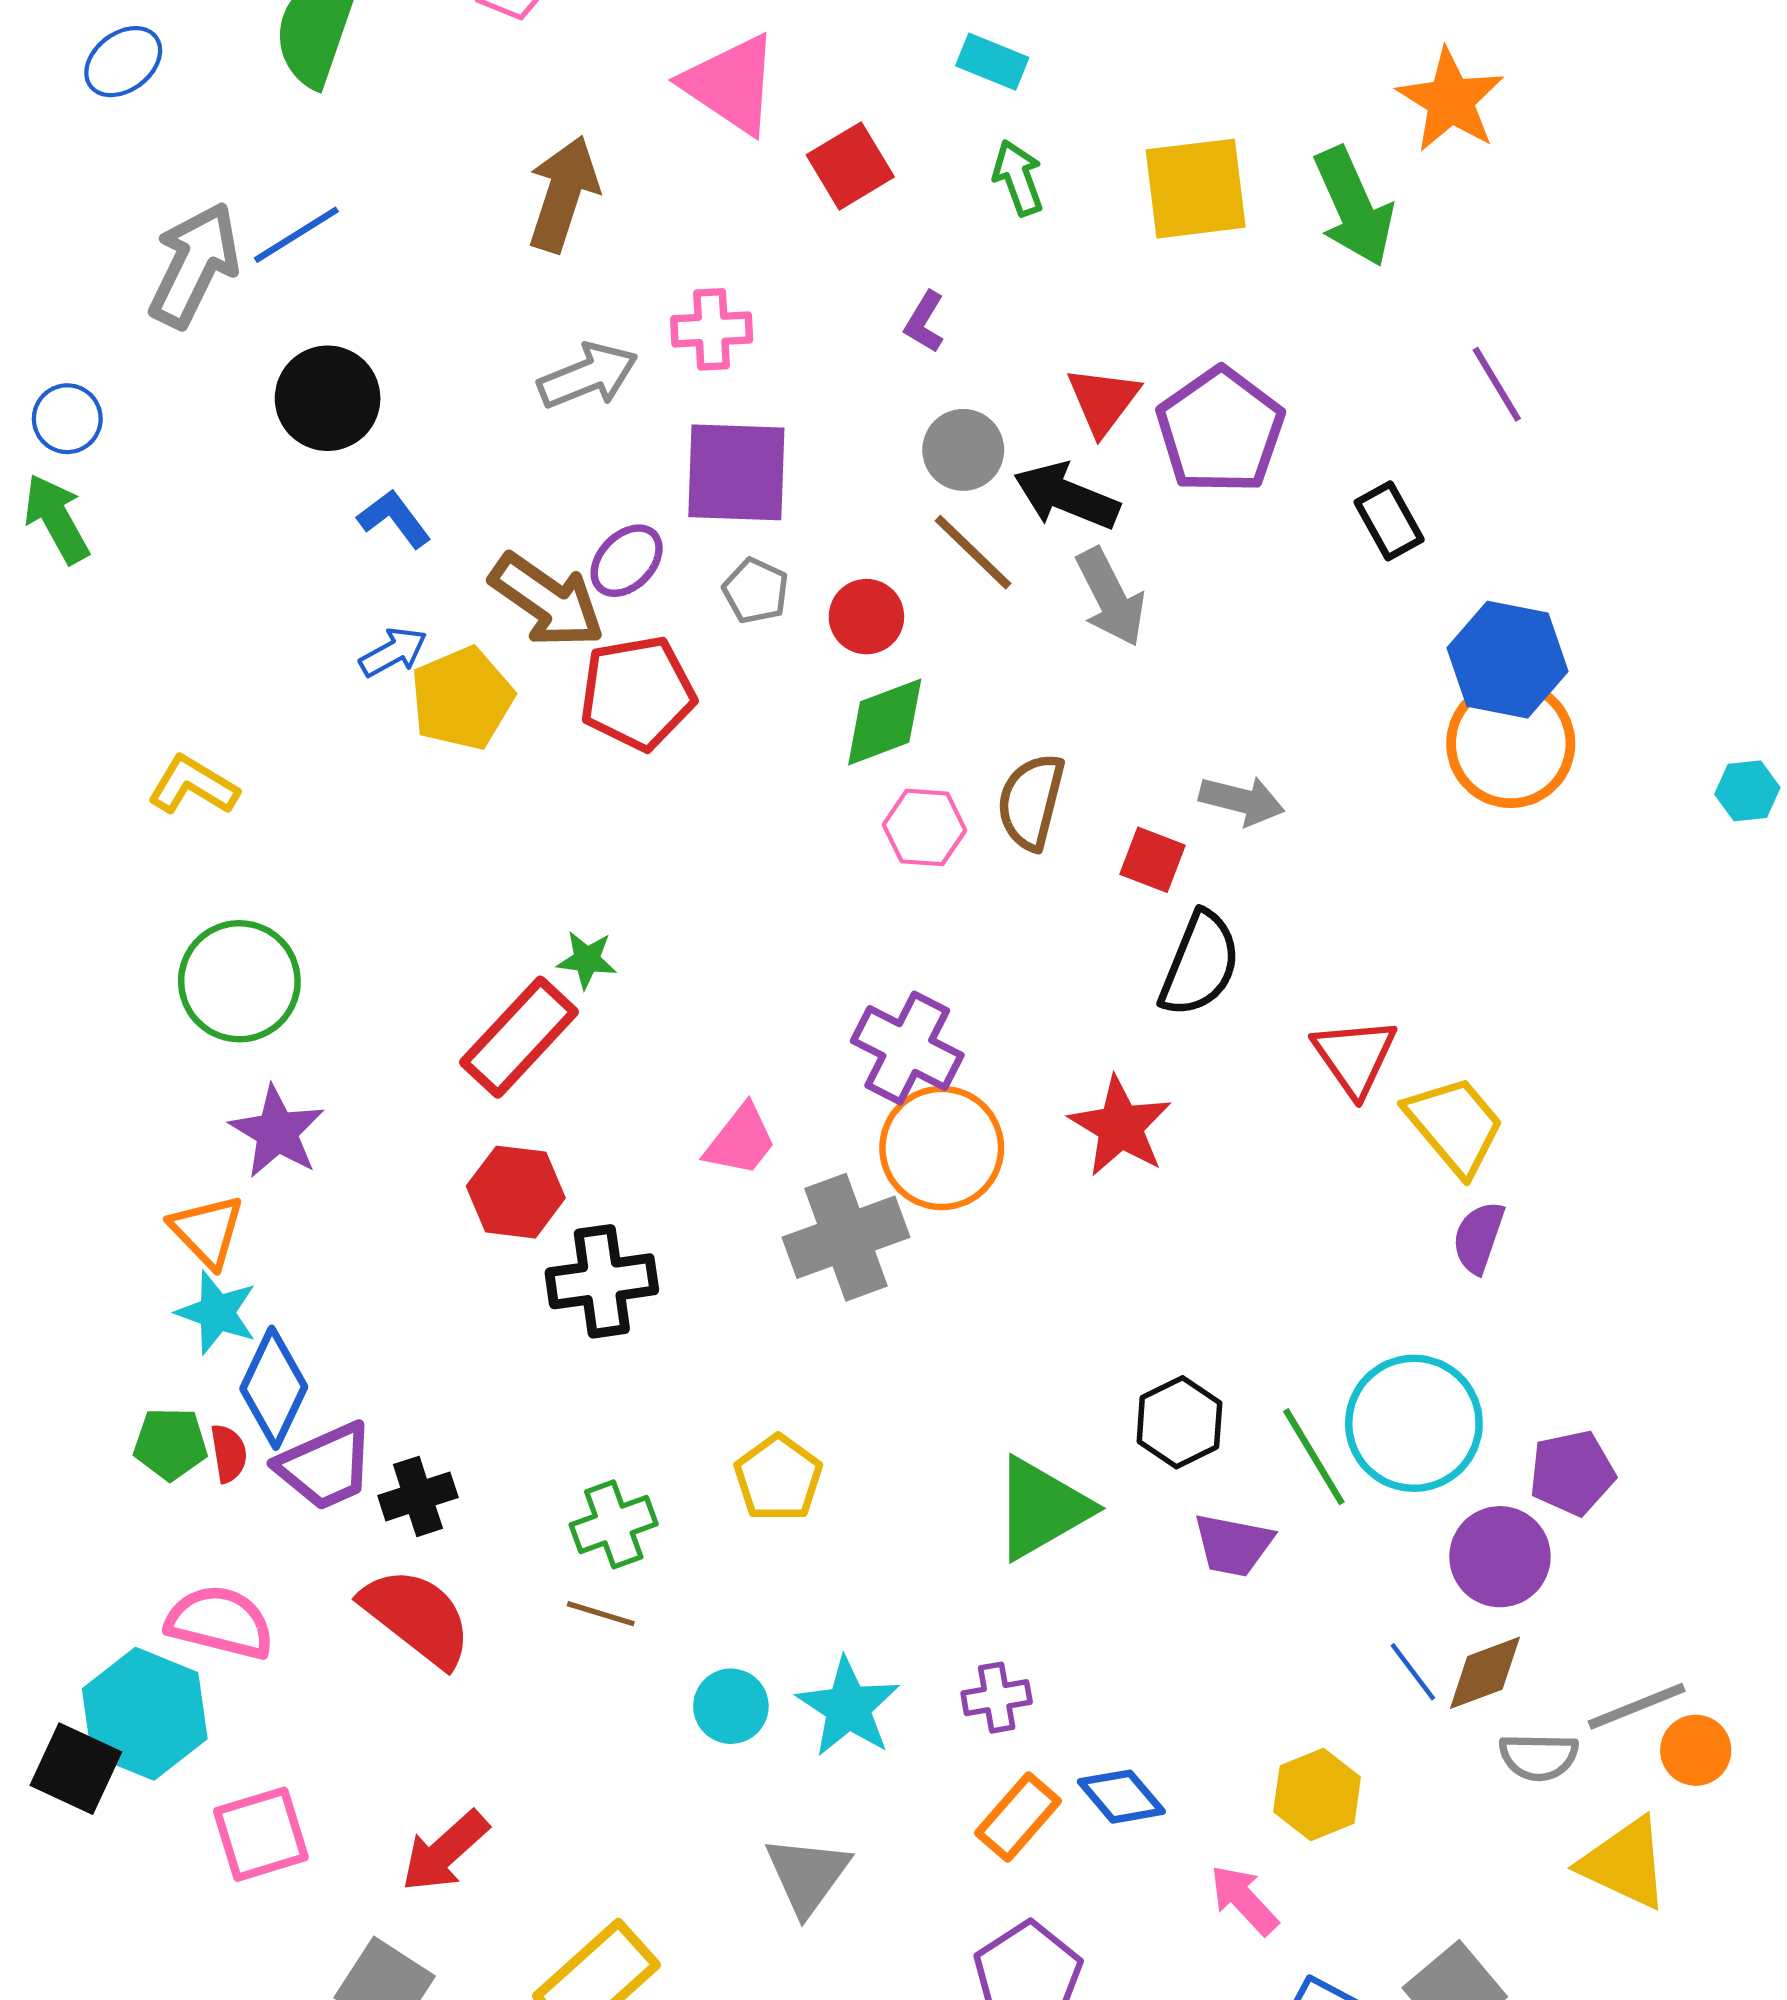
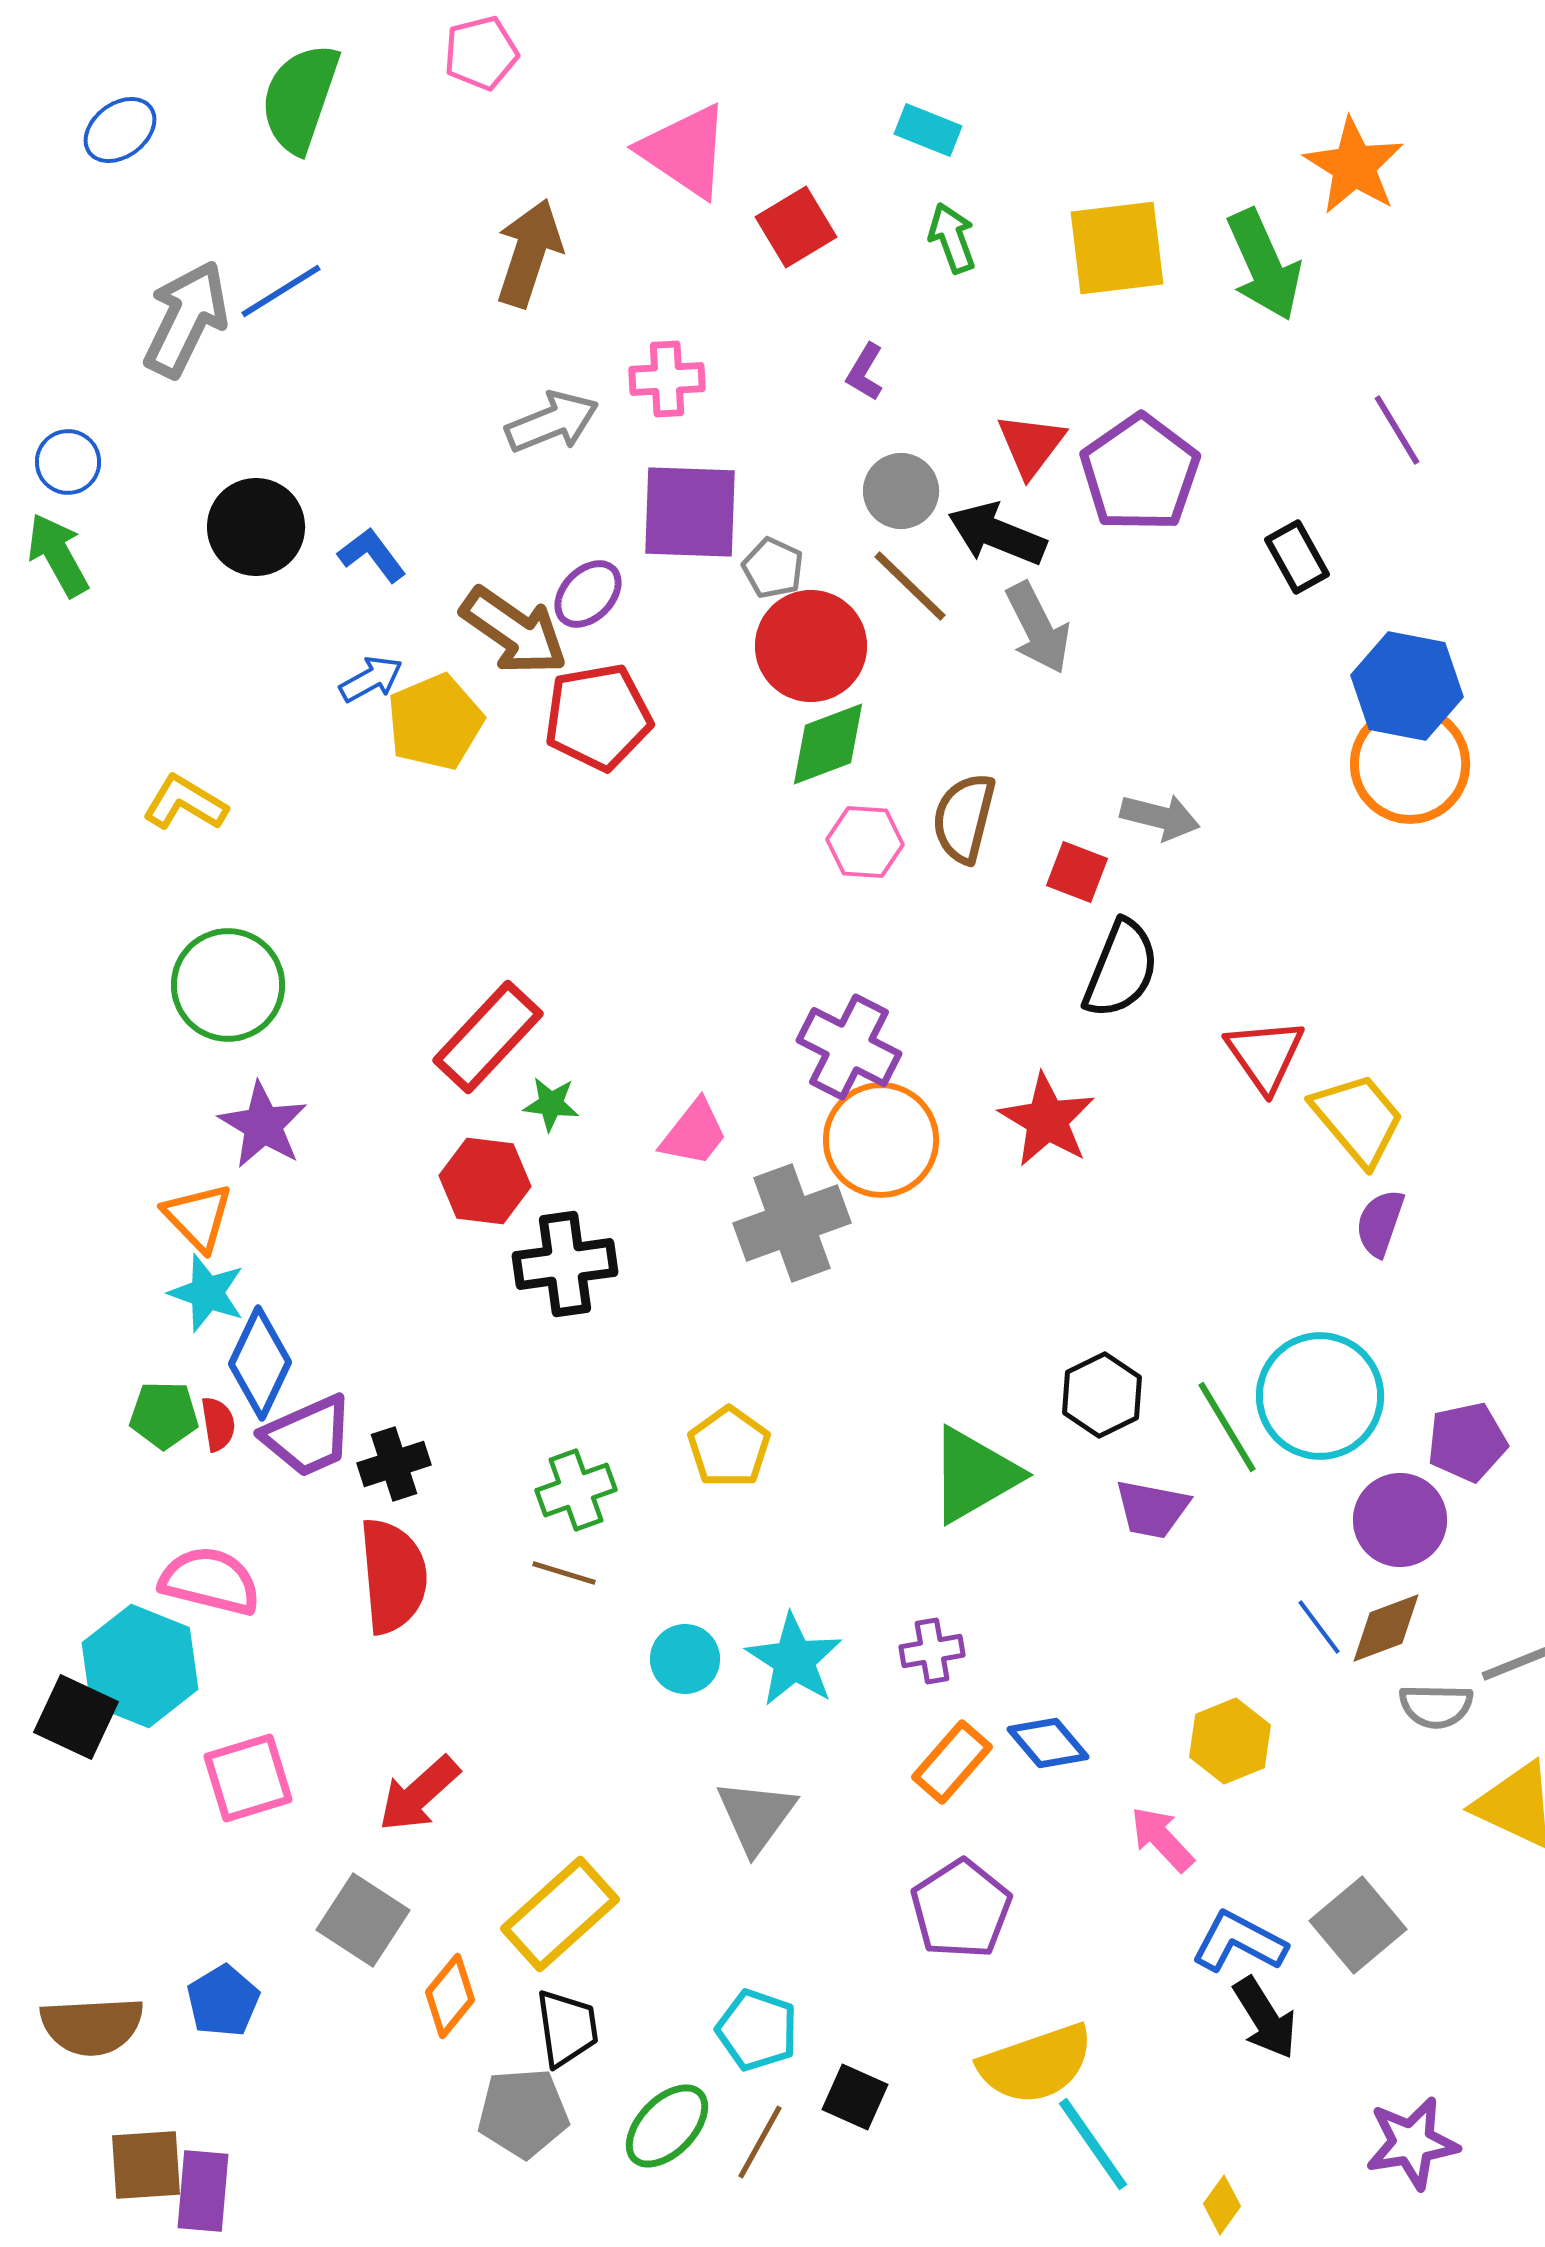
black circle: (328, 398) -> (256, 527), moved
gray pentagon: (756, 591) -> (773, 568), moved
red circle: (866, 617) -> (811, 646), size x1.6
green star: (587, 960) -> (551, 1104), moved
red semicircle: (417, 1617) -> (393, 1576), turned 47

